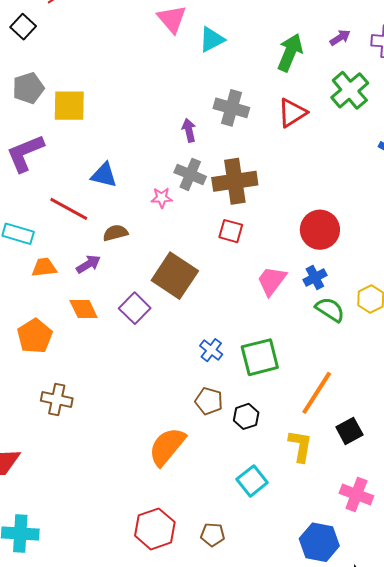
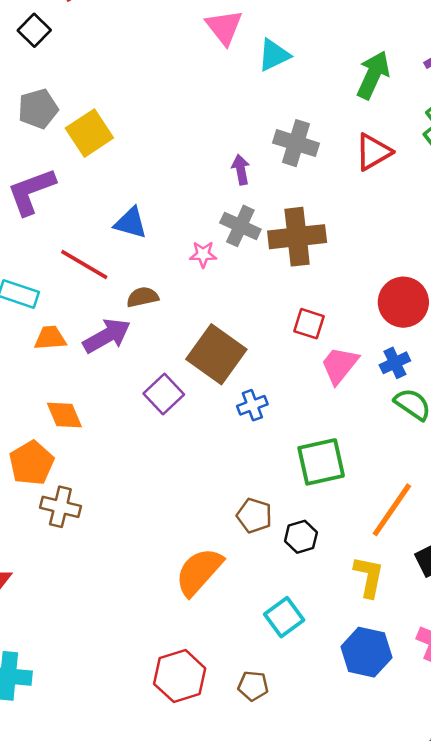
yellow square: (69, 106) -> (89, 133), turned -36
red square: (231, 231) -> (309, 324), moved
purple arrow: (88, 264) -> (107, 336), size x1.5
orange diamond: (84, 309) -> (64, 415), moved
orange pentagon: (35, 336) -> (31, 463), moved
blue cross: (211, 350) -> (252, 405), moved, turned 30
cyan square: (252, 481) -> (284, 617), moved
blue hexagon: (319, 542) -> (366, 652), moved

